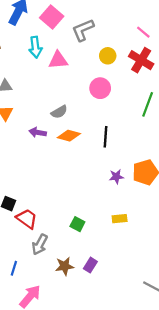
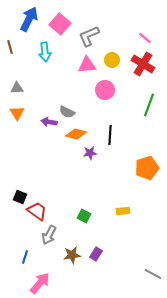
pink triangle: (58, 60) -> (87, 65), moved
gray semicircle: (59, 112) -> (67, 112), turned 56
purple arrow: (38, 132) -> (49, 122), moved
purple star: (116, 177) -> (90, 153), moved

